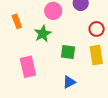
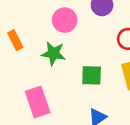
green star: (43, 34) -> (53, 53), turned -30

